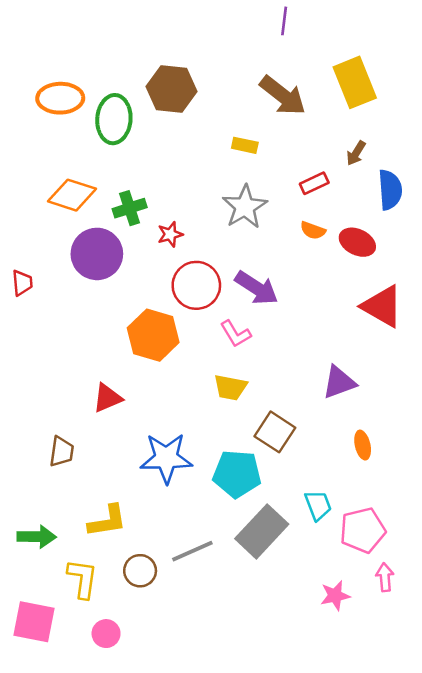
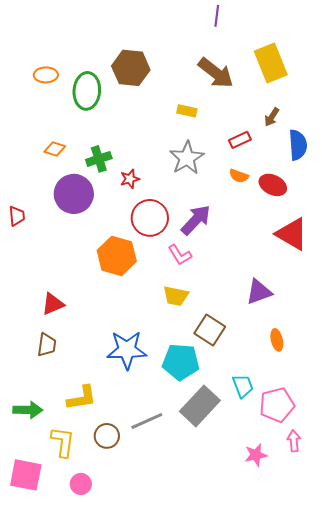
orange ellipse: (60, 98) -> (46, 75), size x0.7
orange diamond: (72, 195) -> (55, 149), size x0.6
purple arrow: (257, 288) -> (196, 220), turned -80
red triangle: (107, 398) -> (53, 304), moved

